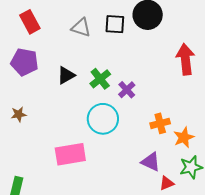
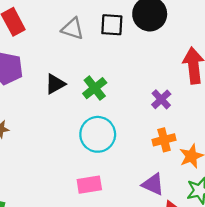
purple cross: (127, 90) -> (161, 99), moved
pink rectangle: (70, 154) -> (89, 185), moved, size x0.7

